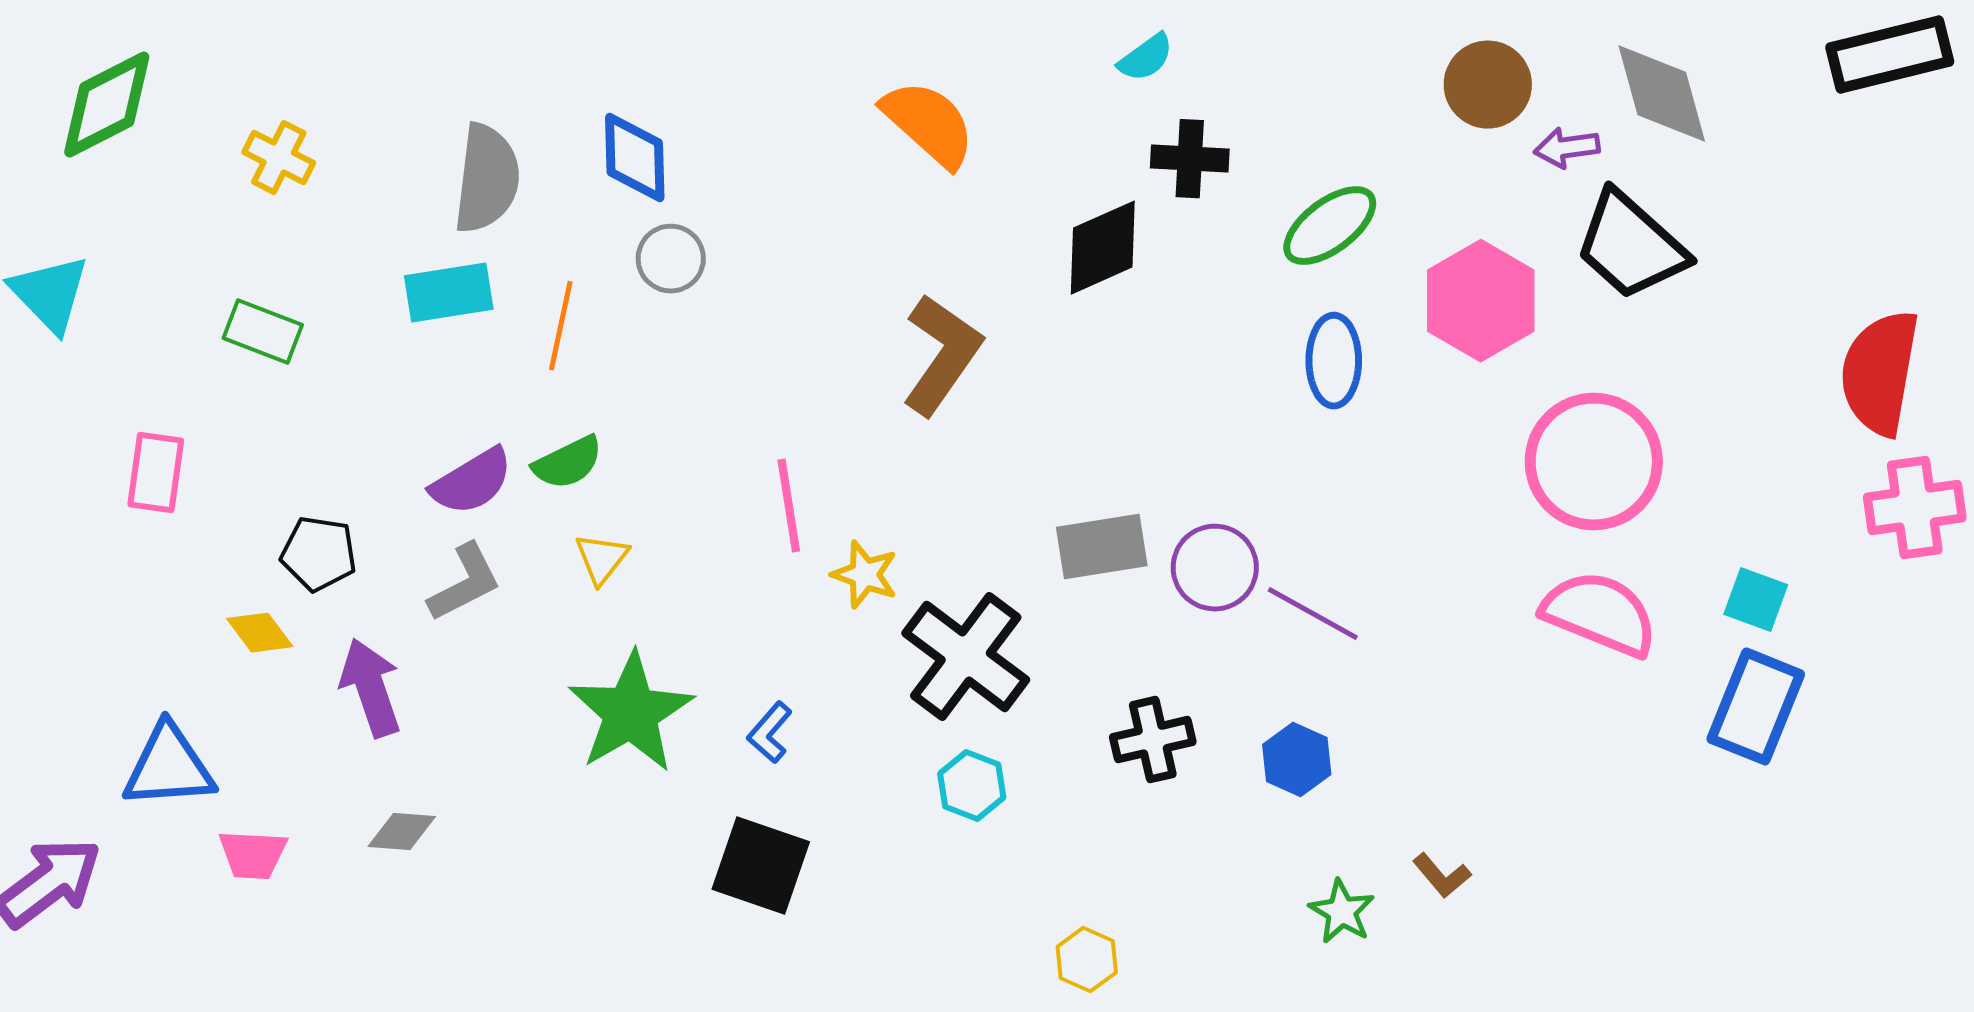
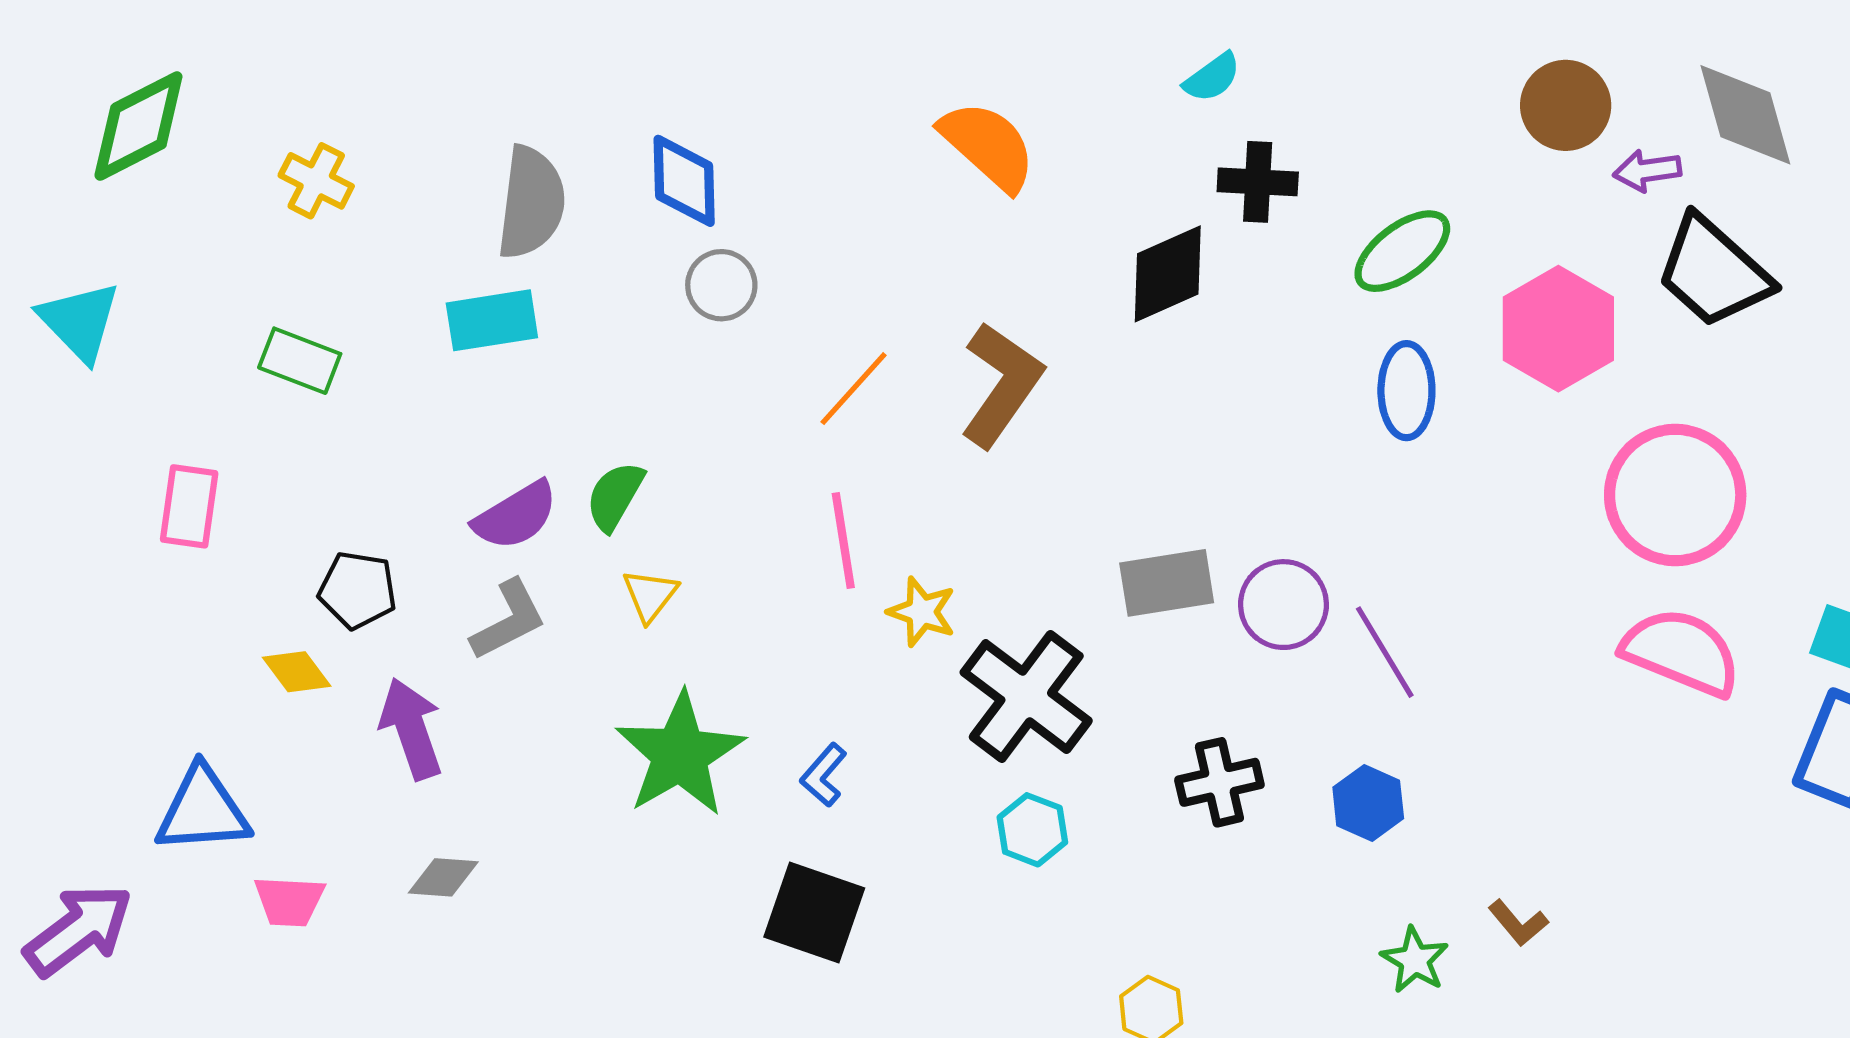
orange line: (561, 326) -> (854, 389), moved, turned 30
green semicircle: (568, 463) -> (615, 496), turned 146
purple line: (1313, 614) -> (1385, 652), turned 30

